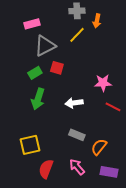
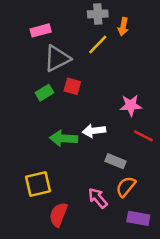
green arrow: (38, 99) -> (63, 138), moved, turned 75
gray rectangle: (77, 135) -> (116, 161), moved
pink arrow: (77, 167) -> (98, 198), moved

